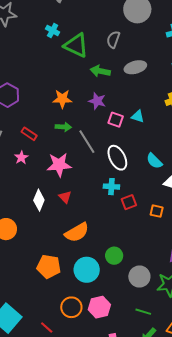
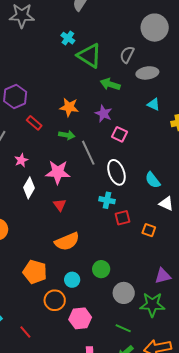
gray ellipse: (135, 67) -> (147, 73), moved
cyan triangle: (138, 116) -> (154, 104), moved
red rectangle: (29, 134) -> (34, 123), moved
white diamond: (39, 200) -> (29, 188), moved
cyan circle: (87, 270) -> (72, 280), size x0.6
orange circle: (71, 307) -> (55, 300), moved

